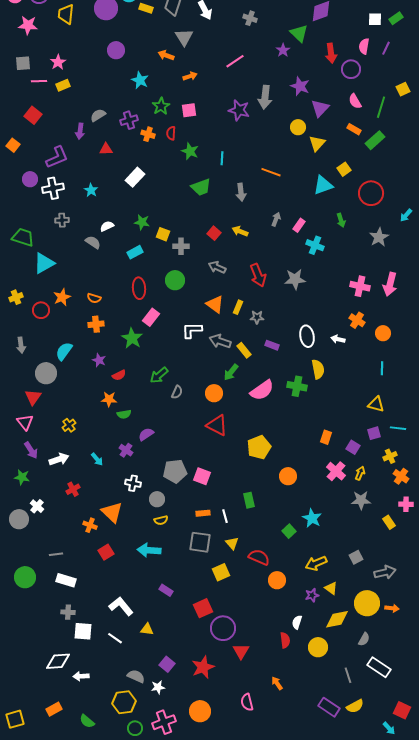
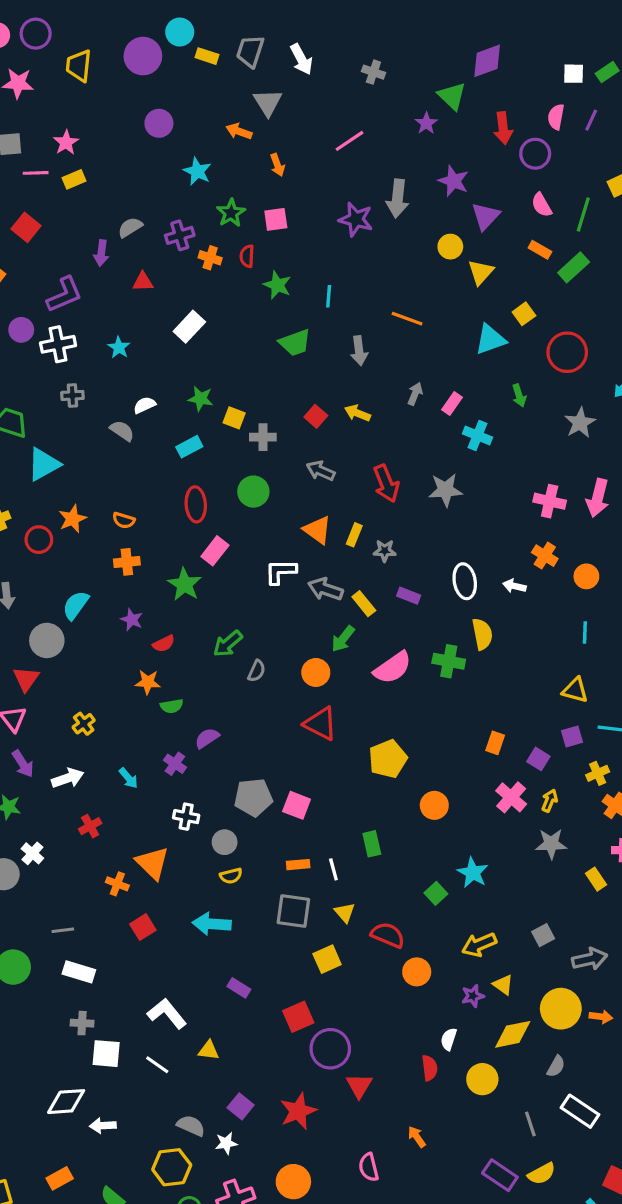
orange arrow: (190, 76) -> (277, 165), turned 88

